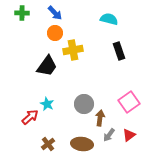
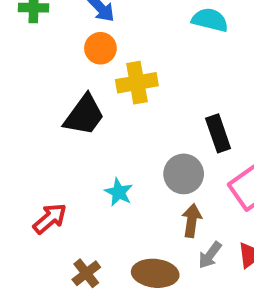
black rectangle: (119, 51) -> (218, 133), moved
cyan star: (47, 104) -> (119, 192), moved
gray circle: (84, 104) -> (184, 174), moved

